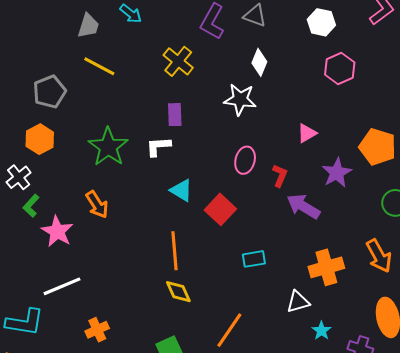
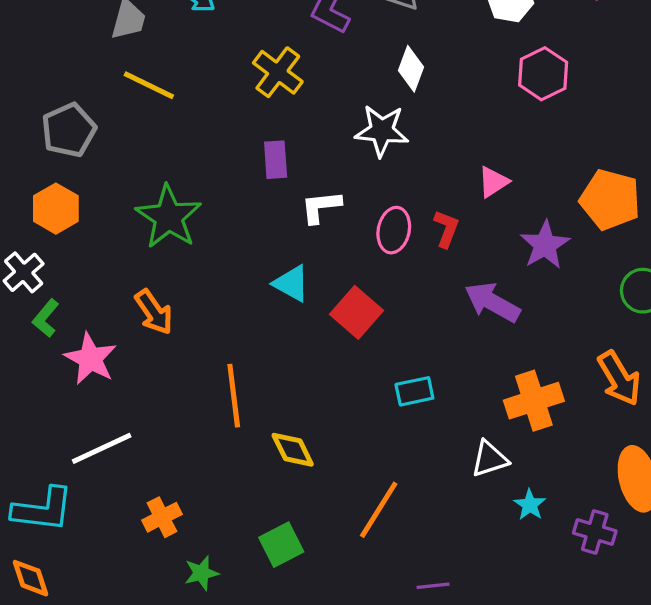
white L-shape: (158, 146) -> (321, 207), moved
red L-shape: (280, 176) -> (446, 229), moved
orange line: (174, 251) -> (234, 396), moved

